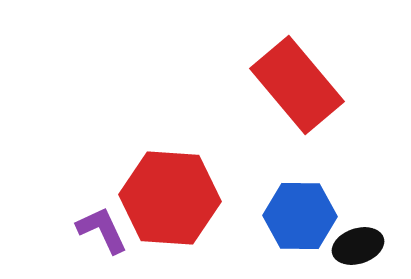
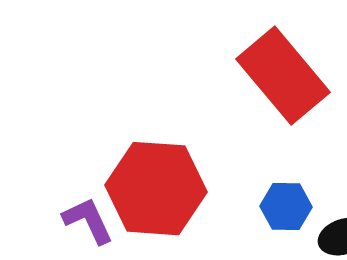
blue hexagon: (300, 216) -> (286, 207), size x0.7

